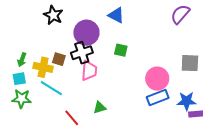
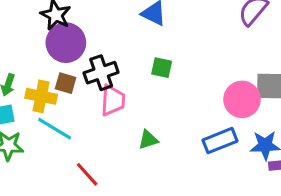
purple circle: (86, 33) -> (66, 43), moved
pink circle: (157, 79) -> (242, 99), moved
green triangle: (100, 107) -> (148, 140), moved

